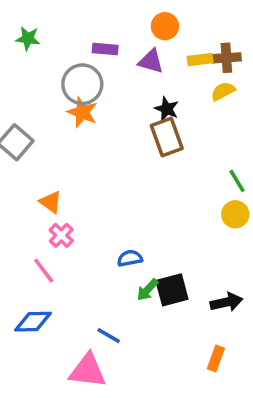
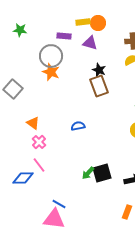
yellow rectangle: (200, 60) -> (83, 22), moved
blue semicircle: (130, 258) -> (78, 126), moved
pink line: (44, 271) -> (39, 165), moved
blue diamond: (33, 322) -> (23, 178), moved
blue line: (109, 336) -> (59, 204), moved

